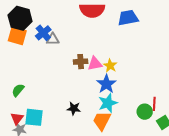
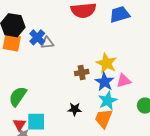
brown cross: (81, 62) -> (82, 73), moved
pink triangle: (95, 64) -> (124, 81), moved
yellow star: (110, 66) -> (106, 63), size x1.5
green semicircle: (18, 90) -> (18, 96), size x1.5

